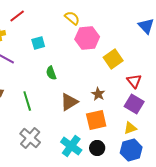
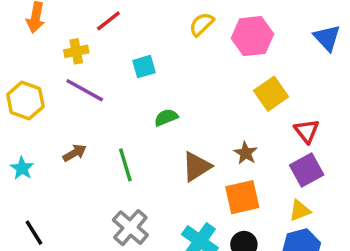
yellow semicircle: (72, 18) -> (202, 24), turned -84
pink hexagon: (87, 38) -> (252, 36), moved
green semicircle: (51, 73) -> (166, 117), turned 88
purple square: (134, 104) -> (307, 170), turned 30

